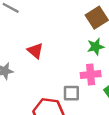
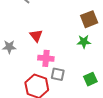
pink cross: (91, 75) -> (46, 58), moved

